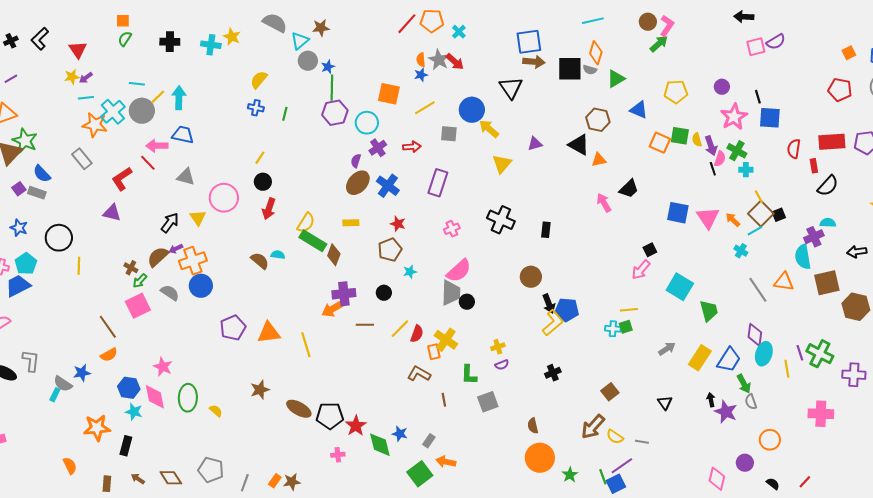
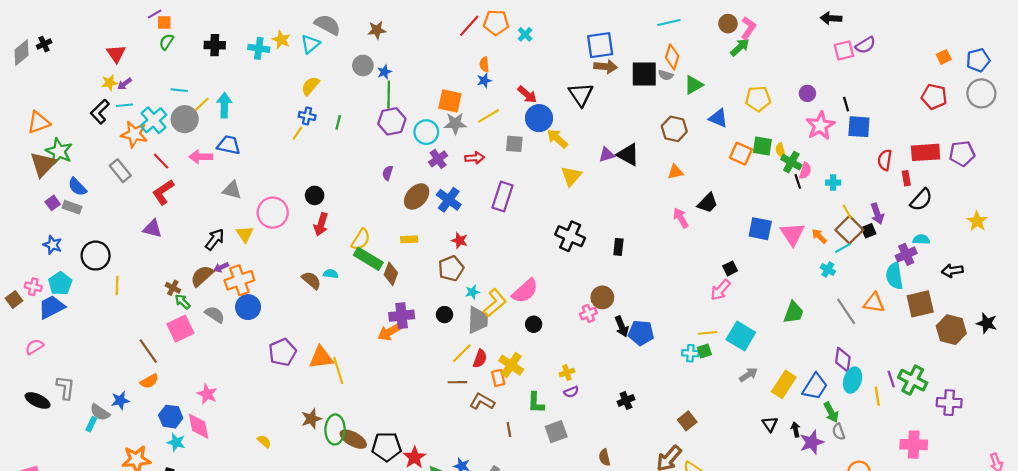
black L-shape: (40, 39) -> (100, 112), moved
cyan triangle: (300, 41) -> (310, 44), moved
gray star: (439, 60) -> (455, 123), moved, turned -30
red arrow: (455, 62) -> (527, 94), moved
purple line: (11, 79) -> (155, 14), moved
black triangle: (579, 145) -> (628, 155), moved
purple arrow: (711, 146) -> (877, 214), moved
green cross: (737, 151) -> (791, 162), moved
yellow line: (260, 158) -> (297, 133), moved
purple semicircle: (356, 161) -> (388, 173), moved
red line: (148, 163) -> (161, 161), moved
pink cross: (452, 229) -> (588, 314), moved
green arrow: (140, 281) -> (183, 302), turned 91
cyan square: (680, 287) -> (741, 336), moved
gray trapezoid: (451, 293) -> (478, 320), moved
green trapezoid: (709, 311) -> (793, 312), moved, turned 35
yellow L-shape: (553, 323) -> (495, 303), moved
brown line: (365, 325) -> (457, 382), moved
yellow line: (306, 345) -> (338, 370), moved
green ellipse: (188, 398) -> (335, 429), moved
black triangle: (665, 403) -> (770, 424), moved
purple star: (726, 412) -> (812, 442), turned 30

